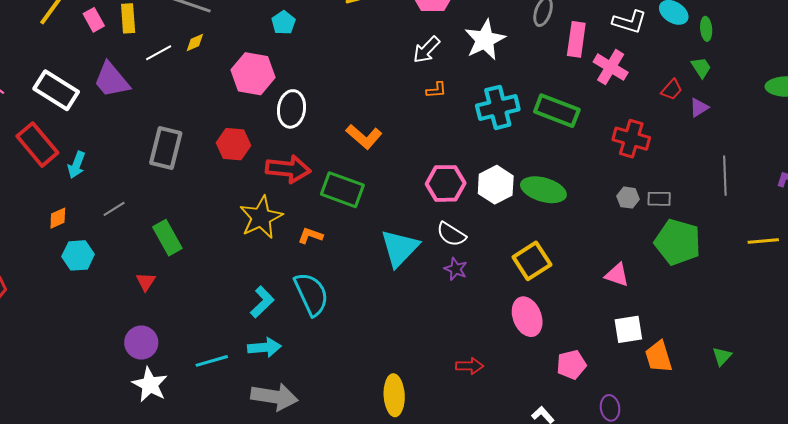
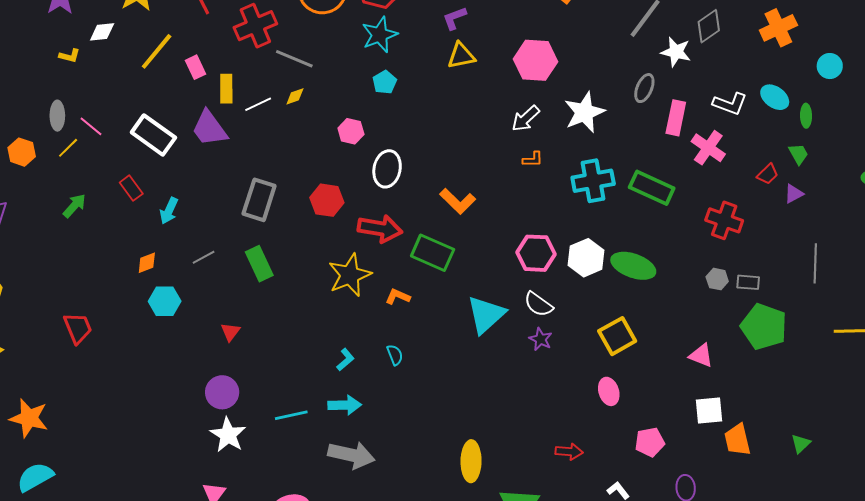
yellow rectangle: (128, 18) -> (226, 89), moved
pink hexagon: (253, 74) -> (351, 131), size x0.6
red rectangle: (37, 145) -> (131, 188), size x0.6
green rectangle: (167, 238) -> (259, 264), moved
cyan semicircle: (311, 294) -> (395, 355), size x0.5
cyan L-shape: (262, 302) -> (345, 360), size x0.7
pink ellipse: (527, 317) -> (609, 391), size x0.7
red arrow: (470, 366) -> (569, 452), moved

